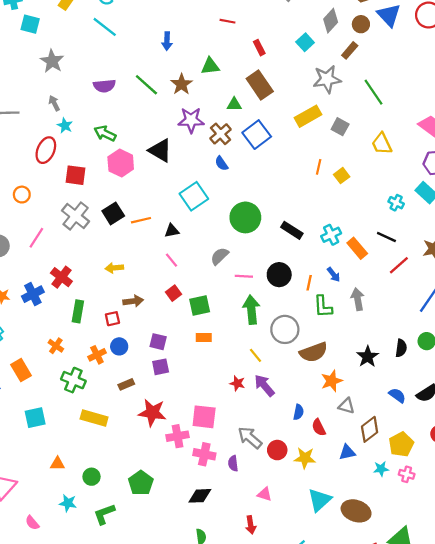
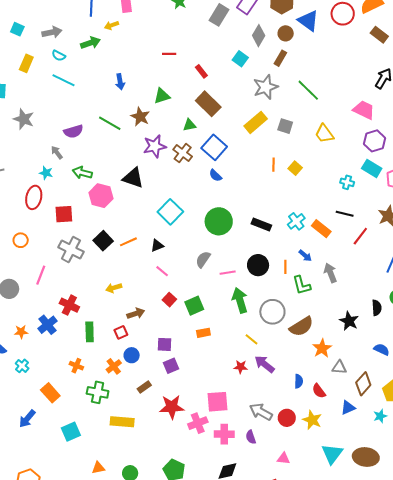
gray arrow: (54, 103) -> (57, 152), moved
blue semicircle: (221, 163) -> (215, 175), moved
yellow star: (305, 458) -> (312, 420), turned 30

